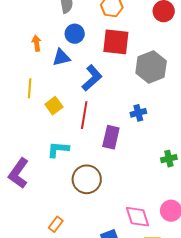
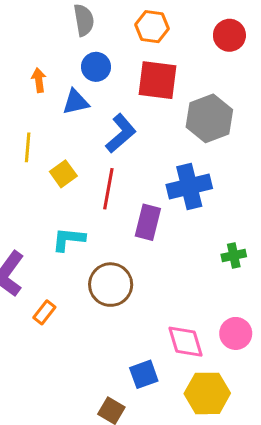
blue cross: (138, 113) -> (189, 187), size x1.8
orange rectangle: (56, 224) -> (44, 312), moved

